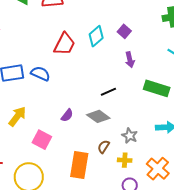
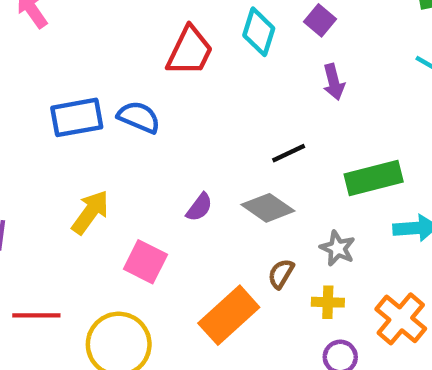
cyan diamond: (96, 36) -> (259, 32), turned -30
green rectangle: (157, 88) -> (374, 178), moved, turned -30
orange rectangle: (79, 165) -> (229, 315), turned 40

